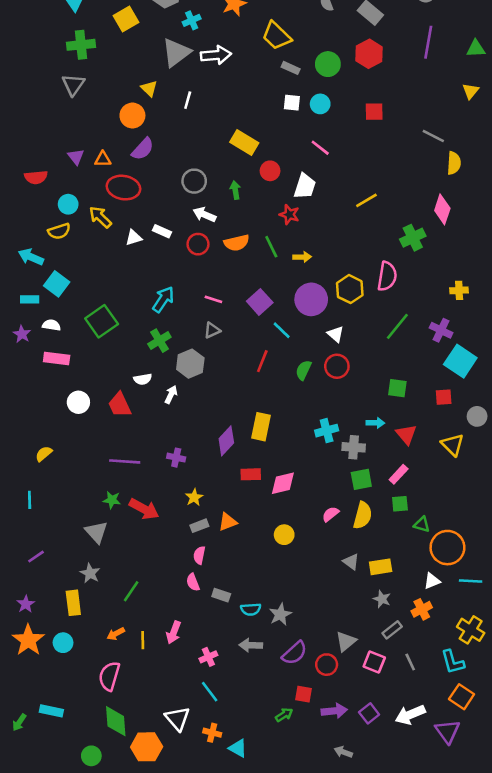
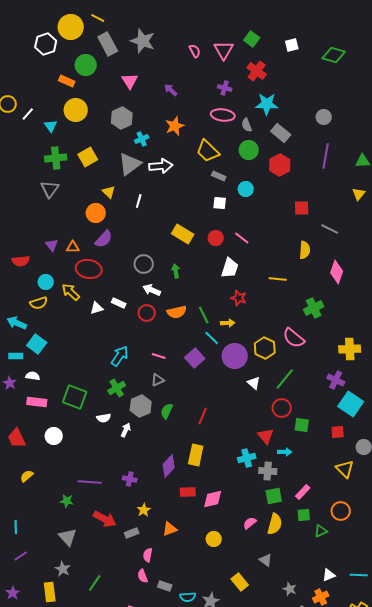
yellow square: (126, 19) -> (88, 157), moved
green circle: (328, 64) -> (249, 150), moved
cyan circle: (320, 104) -> (246, 189), moved
red square: (374, 112) -> (302, 208), moved
yellow semicircle: (454, 163) -> (305, 250), moved
red circle: (270, 171) -> (216, 238), moved
yellow line: (366, 200) -> (278, 279), turned 36
pink diamond: (442, 209) -> (337, 272), moved
red star: (289, 215) -> (239, 298), moved
pink semicircle: (387, 276) -> (294, 338), turned 120
yellow cross: (459, 290) -> (350, 349), size x1.5
green square: (102, 321) -> (75, 397), moved, turned -35
green line: (397, 326) -> (285, 379), moved
cyan line: (282, 330) -> (212, 338), moved
red line: (262, 361) -> (203, 416), moved
red circle: (337, 366) -> (282, 408), moved
green semicircle: (303, 370) -> (167, 411), moved
red trapezoid: (120, 405) -> (17, 438), moved
red triangle: (406, 434) -> (266, 436), moved
cyan line: (30, 500) -> (16, 527), moved
green star: (112, 500) -> (67, 501), moved
green triangle: (422, 524) -> (321, 531), turned -40
gray rectangle: (199, 526) -> (132, 533), moved
orange circle: (447, 548) -> (341, 511), moved, size x0.7
yellow rectangle: (381, 567) -> (240, 582), moved, turned 60

